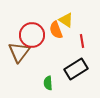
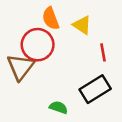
orange semicircle: (56, 30) -> (51, 18), moved
green semicircle: (48, 83) -> (59, 107), turned 112

